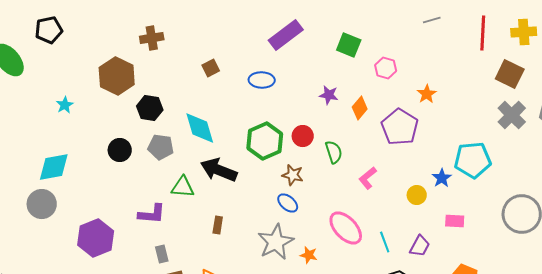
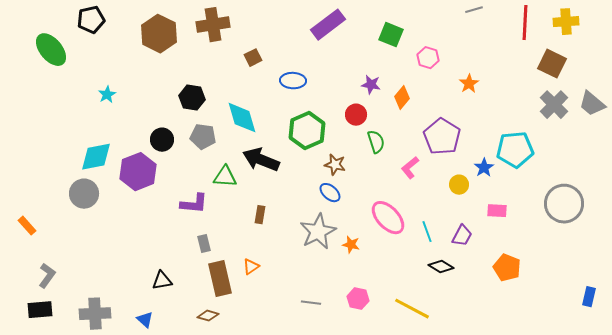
brown cross: (152, 38) -> (213, 25), moved, size x1.4
brown hexagon: (117, 76) -> (159, 34), moved
blue ellipse: (262, 80) -> (293, 81), moved
purple pentagon: (400, 127) -> (442, 137), moved
red circle: (303, 136) -> (356, 115), moved
purple hexagon: (96, 238) -> (138, 172), moved

